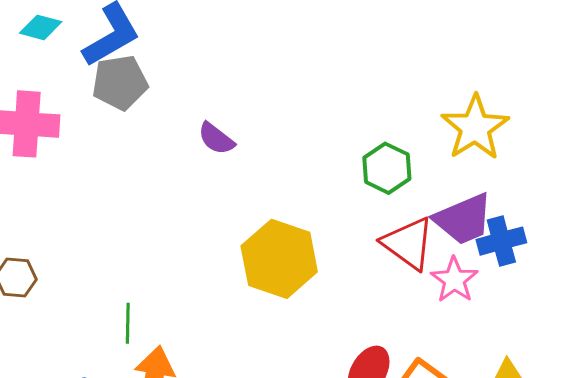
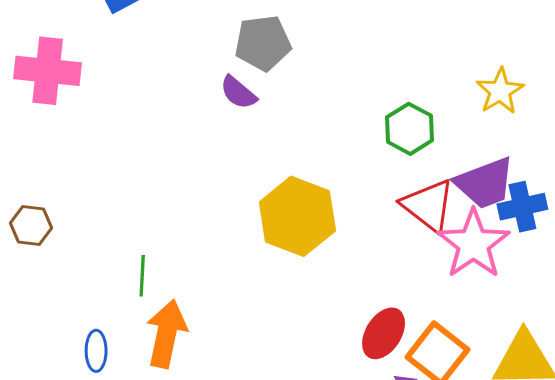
gray pentagon: (120, 83) -> (263, 43), moved
yellow star: (475, 128) -> (500, 91), size x0.7
pink star: (454, 280) -> (473, 244), size x1.5

